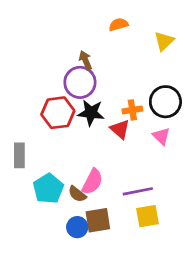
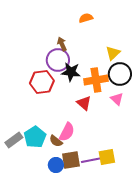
yellow triangle: (164, 41) -> (113, 53), moved
orange cross: (132, 110) -> (96, 80), size x1.6
black star: (91, 113) -> (71, 72), moved
red triangle: (120, 129) -> (84, 103), moved
gray rectangle: (19, 155) -> (14, 140), moved, turned 54
purple line: (138, 191) -> (92, 160), moved

